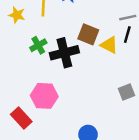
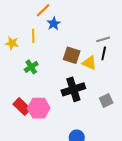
black cross: (64, 53) -> (73, 89), moved
red rectangle: (21, 118) -> (22, 107), moved

